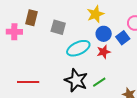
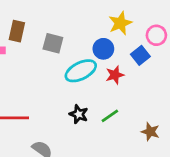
yellow star: (95, 14) -> (120, 23), moved
blue circle: (104, 34) -> (103, 49), moved
black star: (76, 80) -> (79, 114), size x0.6

